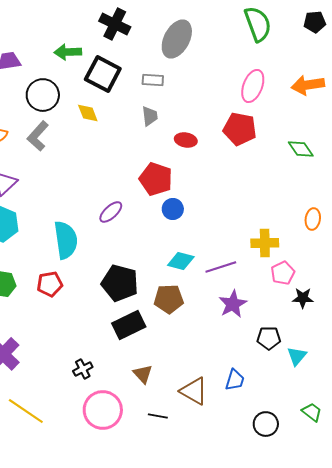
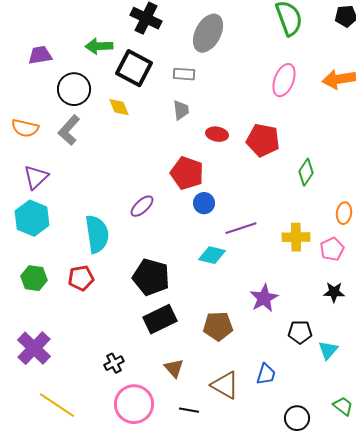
red pentagon: (240, 129) -> (263, 140), moved
green diamond: (301, 149) -> (306, 172), moved, turned 68
purple line: (221, 267) -> (241, 228), moved
pink pentagon: (283, 273) -> (332, 249), moved
brown pentagon: (169, 299) -> (218, 326), moved

